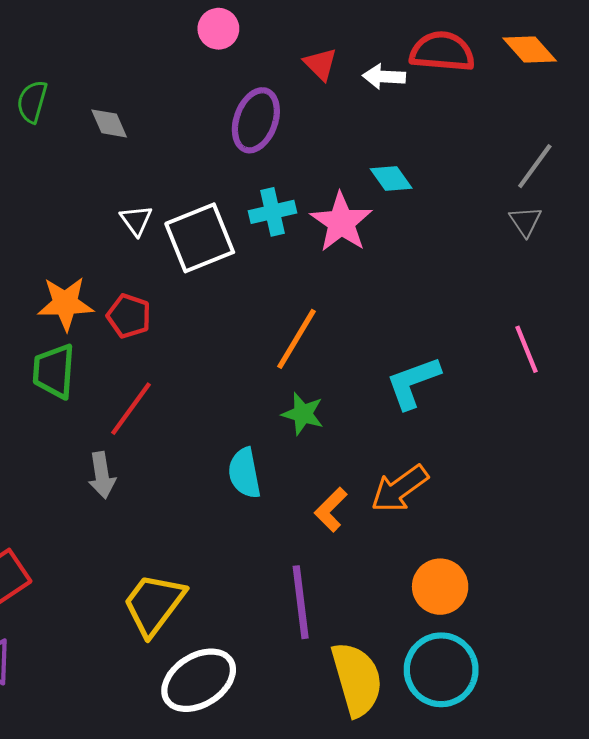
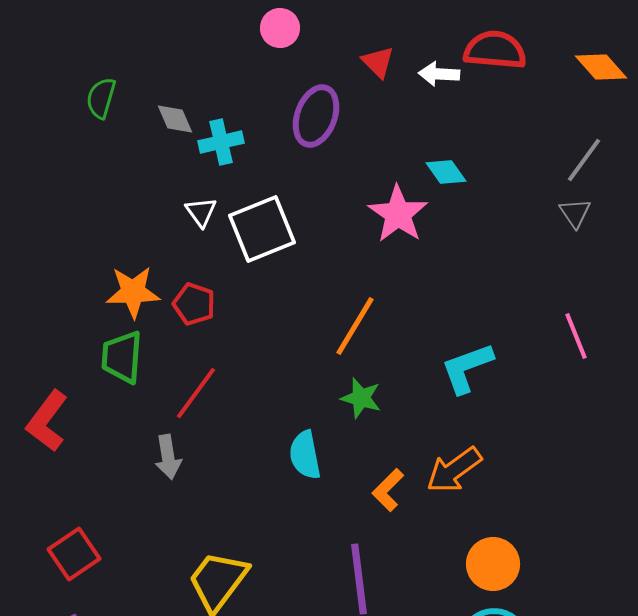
orange diamond: (530, 50) -> (601, 67), moved
cyan cross: (273, 212) -> (221, 142), moved

